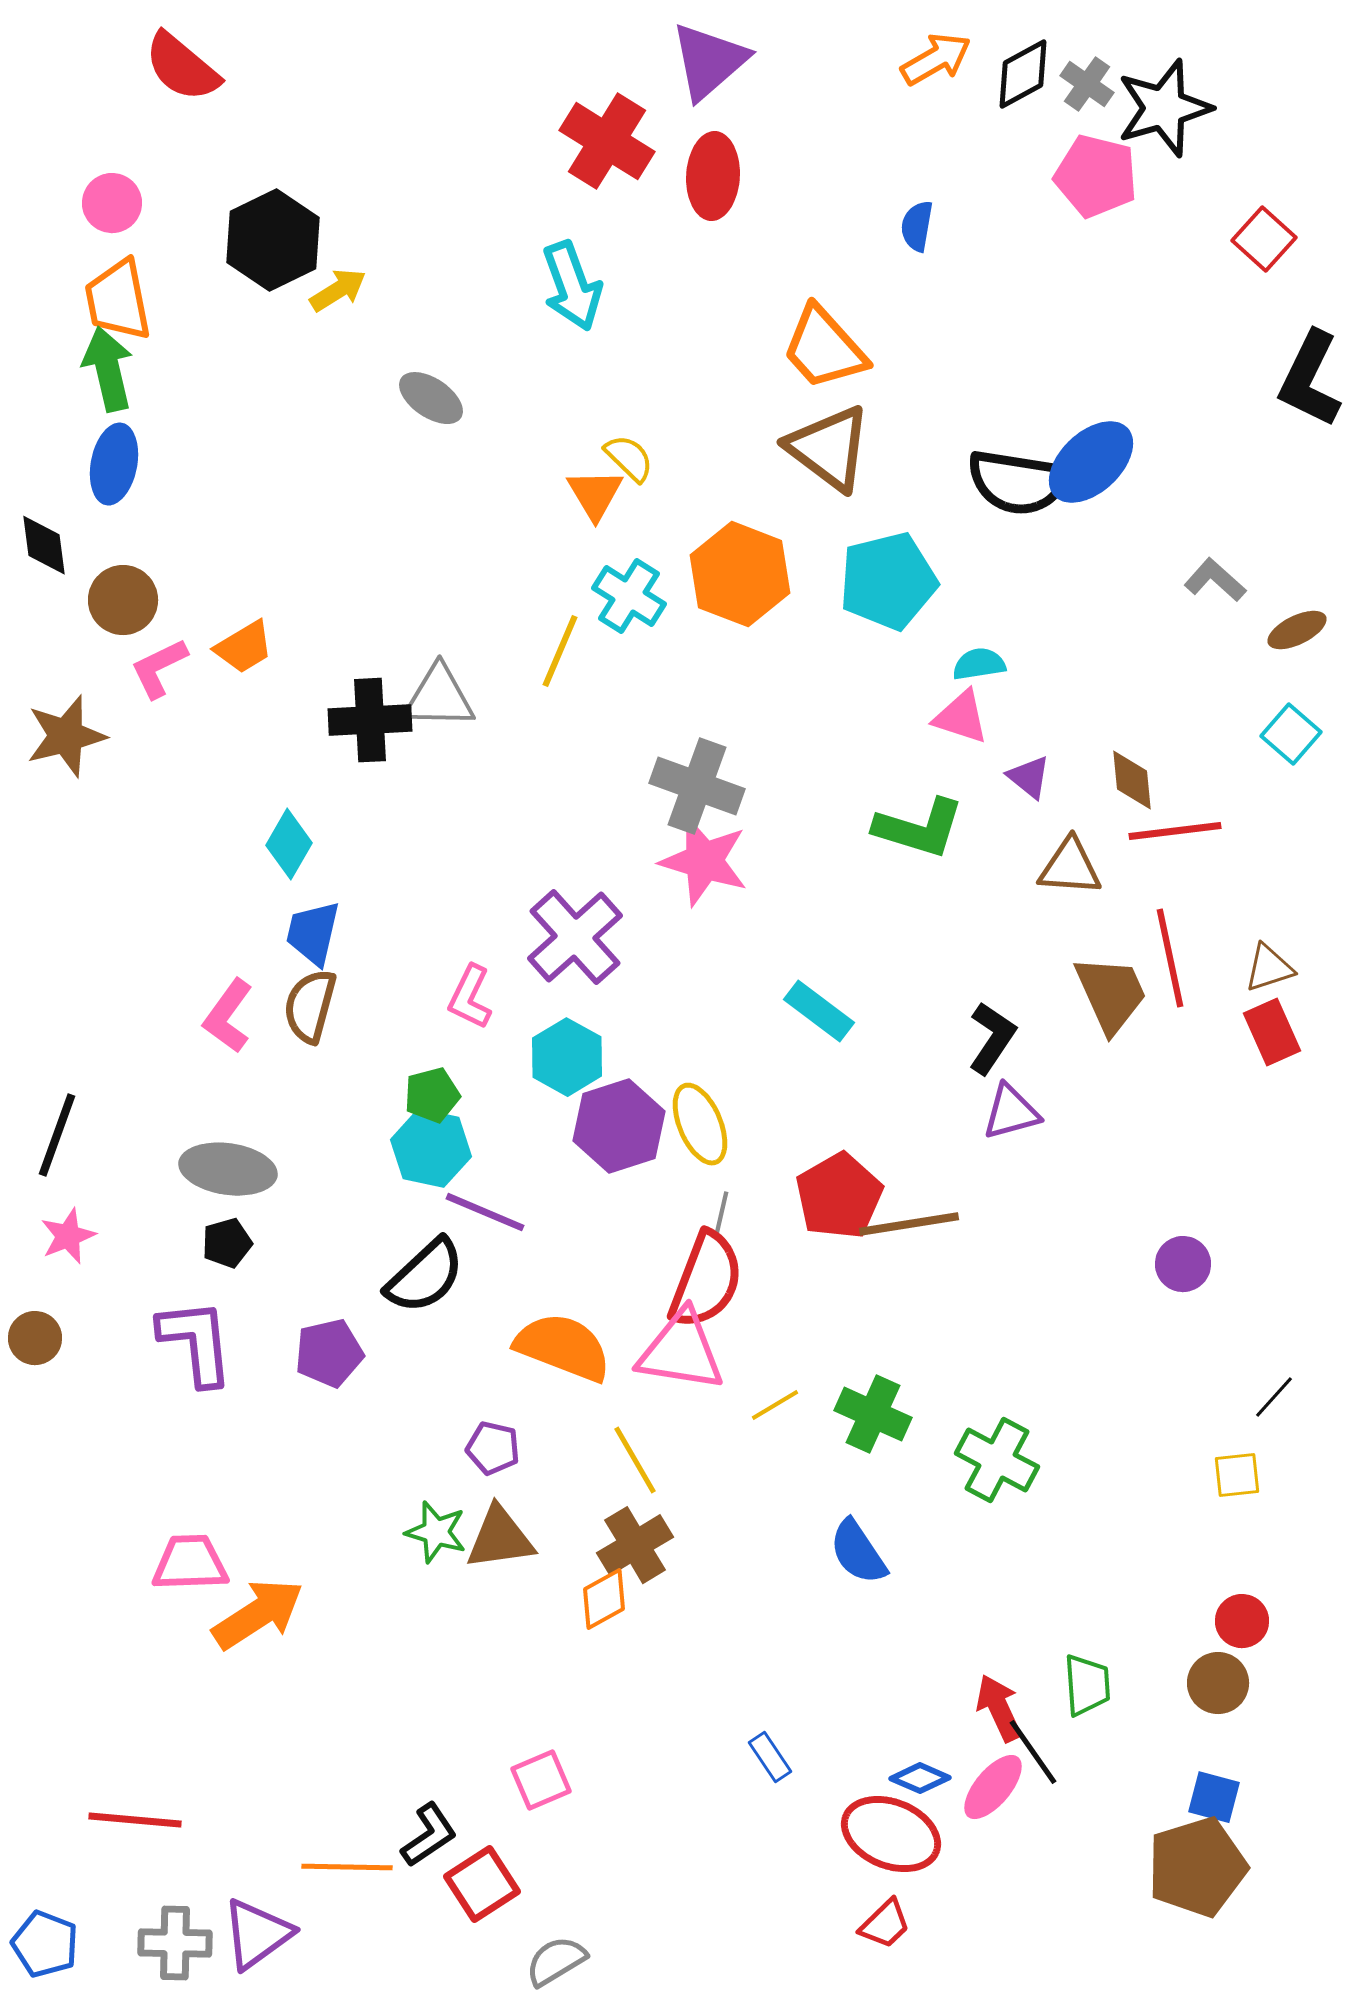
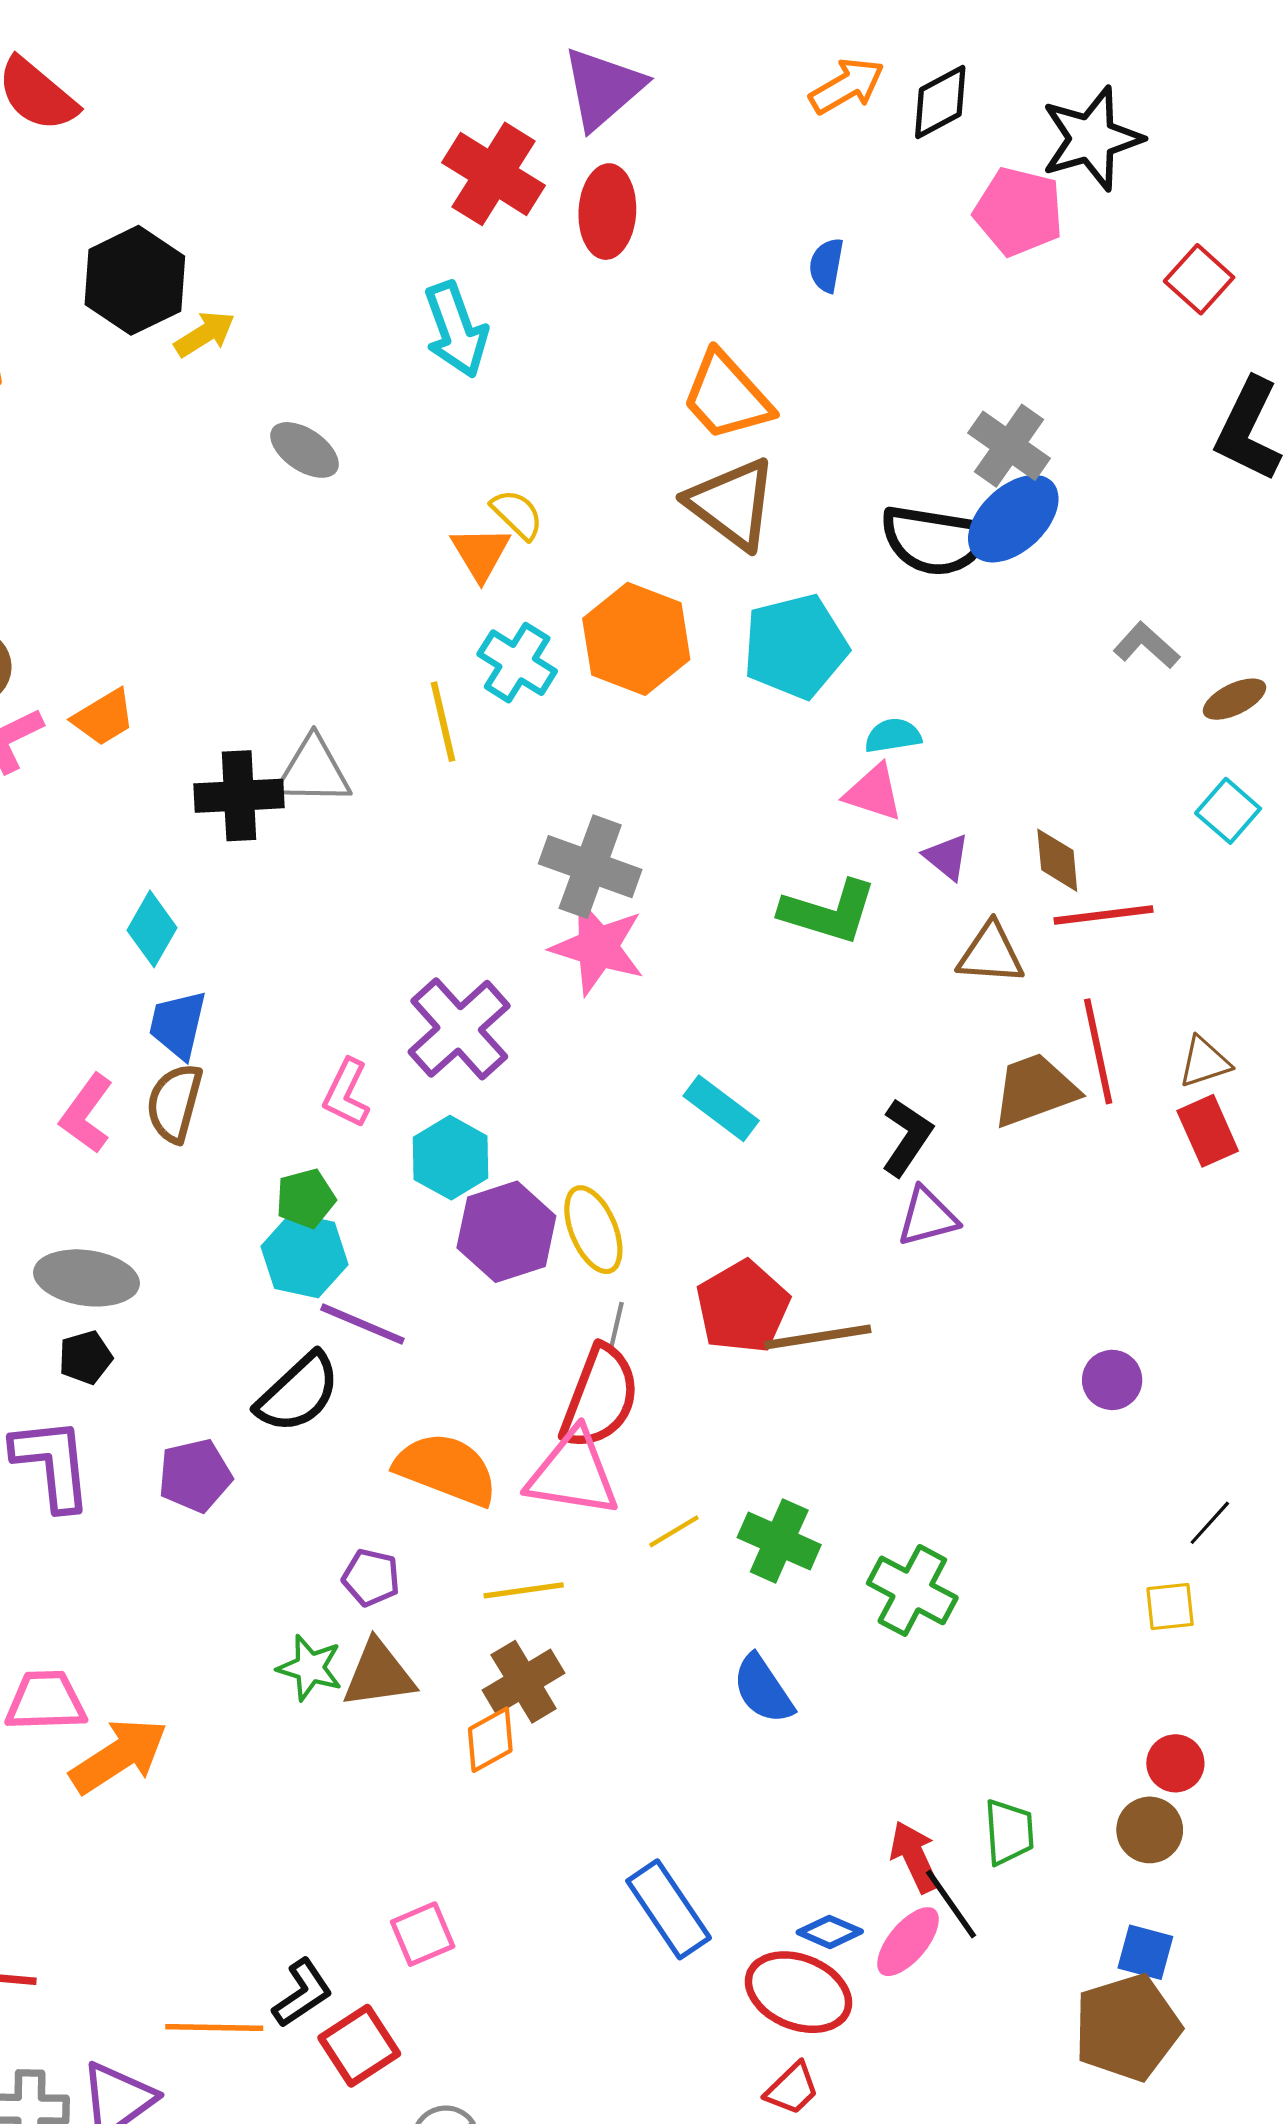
gray cross: (1087, 84) -> (1009, 446), moved, size x1.4
yellow line: (560, 651) -> (443, 722), turned -36
brown trapezoid: (1111, 994) -> (1035, 1090), turned -86
yellow line: (635, 1460) -> (524, 1590), turned -68
blue rectangle: (770, 1757) -> (669, 1909), size x1.8

